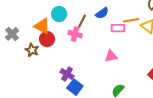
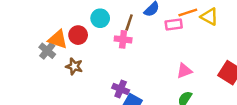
orange triangle: (42, 26) -> (58, 39), moved
red circle: (47, 39) -> (78, 35), moved
pink triangle: (111, 56) -> (184, 71), moved

